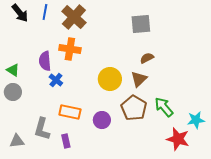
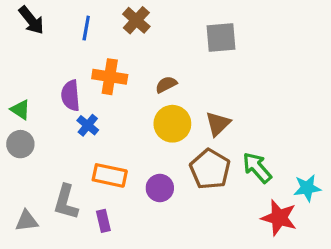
blue line: (45, 12) -> (86, 28), moved
brown cross: (74, 17) -> (136, 20), moved, size x0.7
brown semicircle: (147, 58) -> (166, 85), moved

